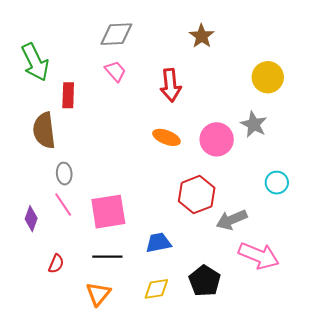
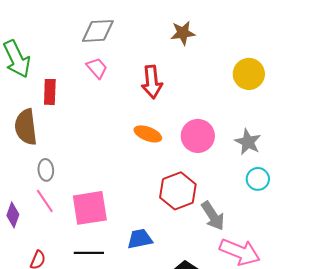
brown star: (202, 36) -> (183, 33), turned 30
gray star: (254, 124) -> (248, 142), moved
gray arrow: (232, 220) -> (213, 216), turned -100

